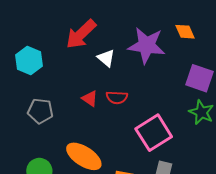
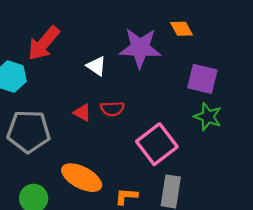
red arrow: (81, 34) -> (44, 43), moved
gray pentagon: (40, 111) -> (29, 131), size x1.5

